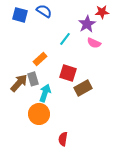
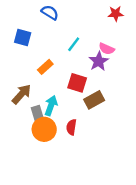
blue square: (20, 15) -> (23, 37), moved
purple star: (87, 24) -> (99, 61), moved
gray rectangle: (33, 79) -> (37, 113), moved
red semicircle: (63, 139) -> (71, 127), moved

